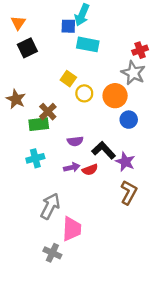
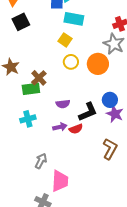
yellow square: (68, 79) -> (65, 40), moved
blue circle: (129, 120) -> (110, 100), moved
black L-shape: (104, 150) -> (88, 112), turned 110
purple star: (125, 162) -> (115, 114), moved
gray arrow: (50, 206) -> (41, 161), size x0.7

